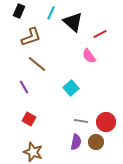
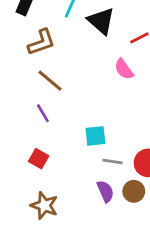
purple line: (24, 87) -> (43, 113), moved
cyan square: (71, 88) -> (95, 136), moved, turned 35
purple semicircle: (76, 142) -> (105, 191), turned -35

